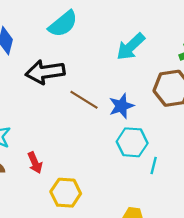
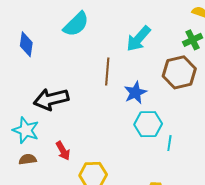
black arrow: (45, 72) -> (51, 99), moved
brown line: (84, 100) -> (107, 71), moved, turned 68

